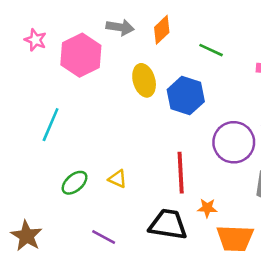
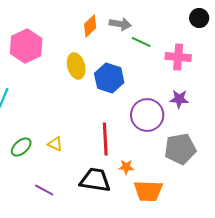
gray arrow: (120, 27) -> (120, 24), moved
green line: (211, 50) -> (141, 42), moved

